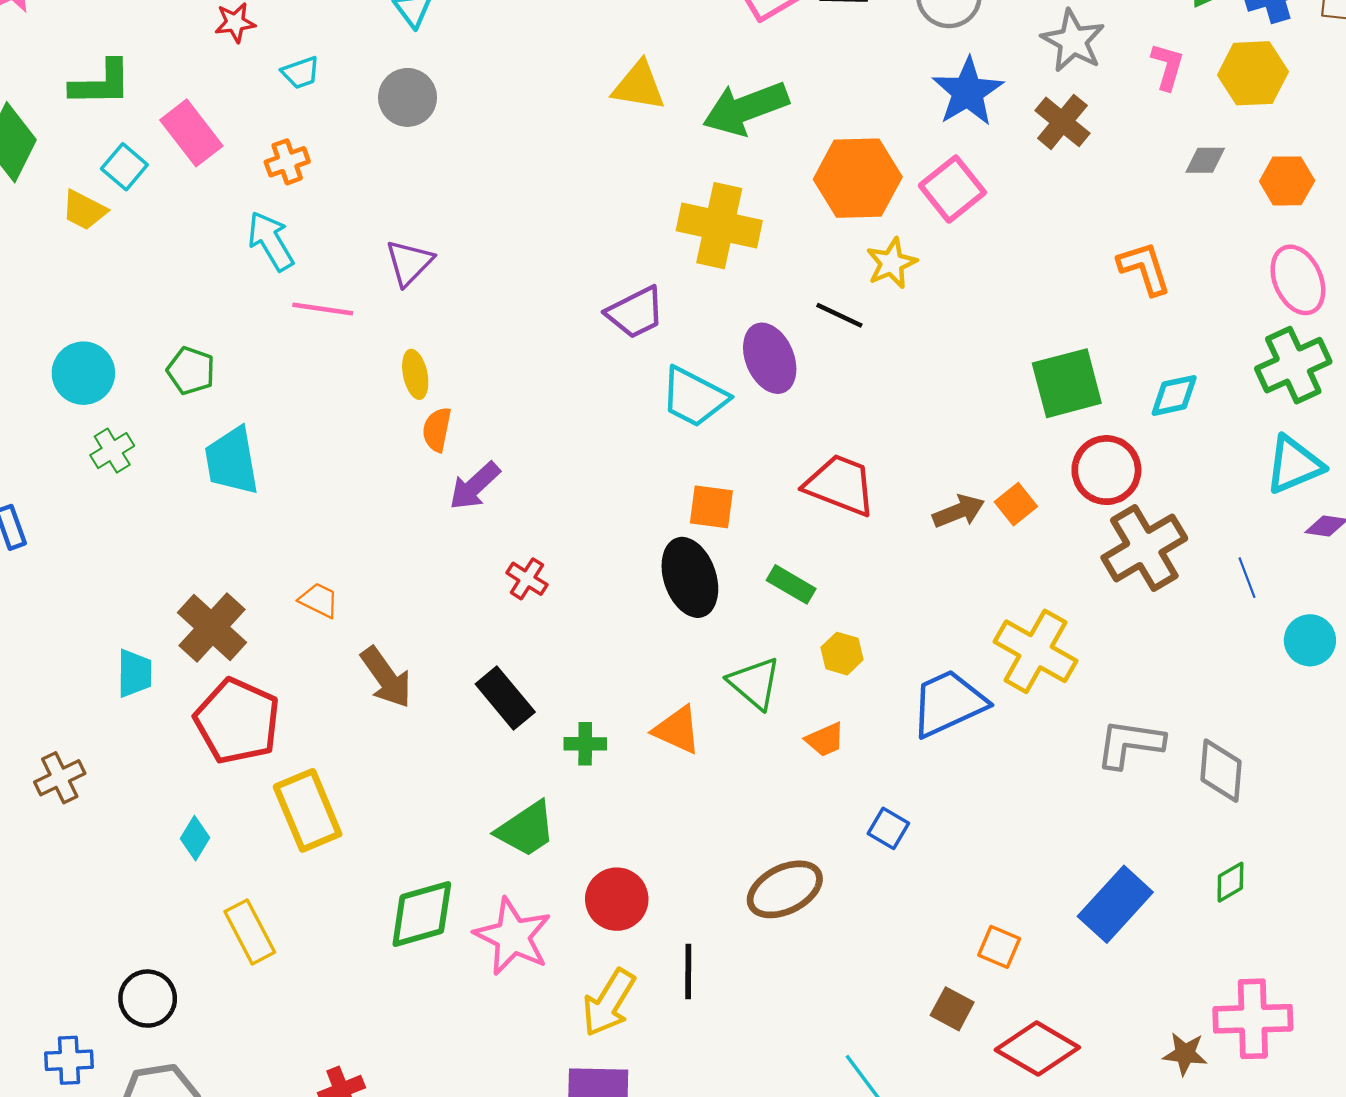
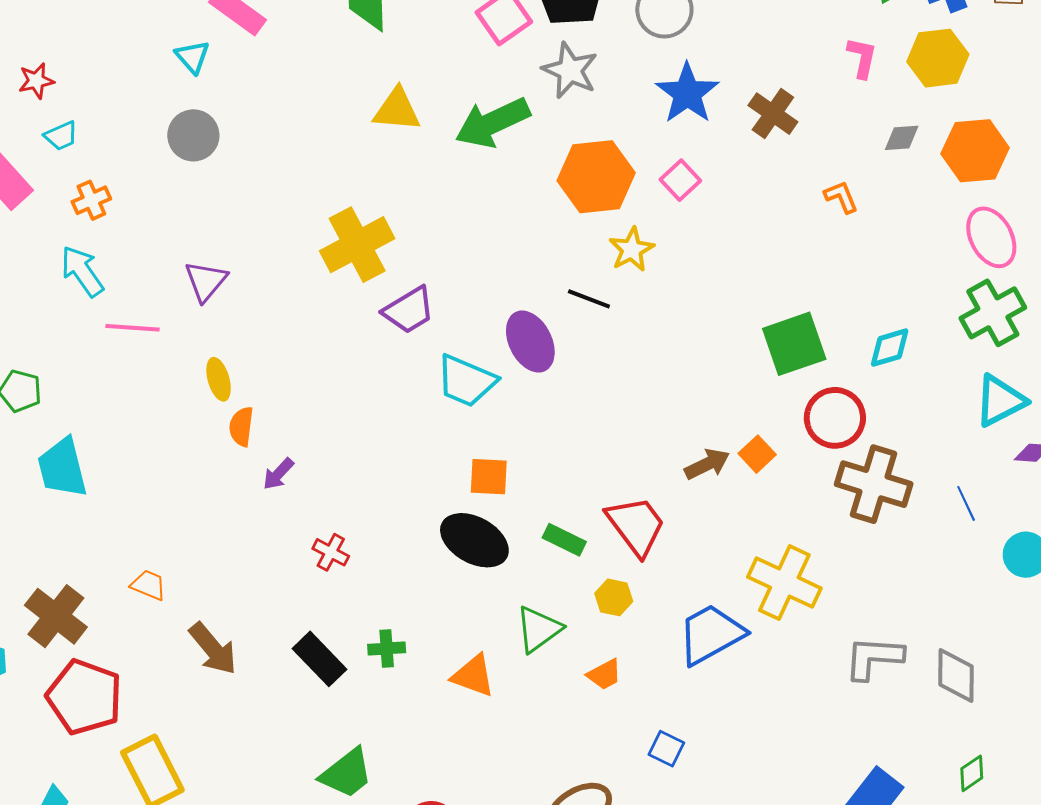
gray star: (1073, 41) -> (570, 70), moved
cyan trapezoid: (301, 73) -> (61, 136), moved
orange hexagon: (1287, 181) -> (975, 151), size x1.4
pink square: (952, 189) -> (680, 180), size x0.7
yellow cross: (719, 226) -> (357, 245), moved, turned -36
orange L-shape: (1144, 268) -> (841, 197), moved, size x0.7
red trapezoid: (840, 485) -> (636, 526), moved, turned 36
purple arrow: (475, 486) -> (278, 474), size x0.7
brown cross: (1144, 548) -> (874, 484), turned -38
black ellipse: (690, 577) -> (474, 540), turned -38
green triangle: (754, 683) -> (538, 629), turned 48
green cross: (585, 744) -> (387, 649), moved

